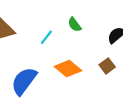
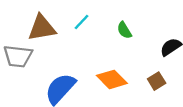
cyan line: (46, 37) -> (82, 22), moved

